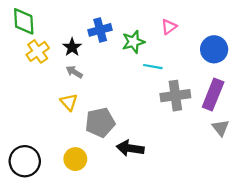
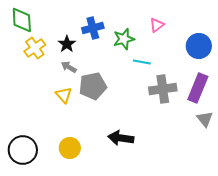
gray pentagon: (100, 122) -> (93, 86), moved

